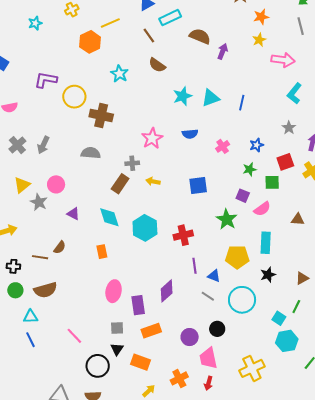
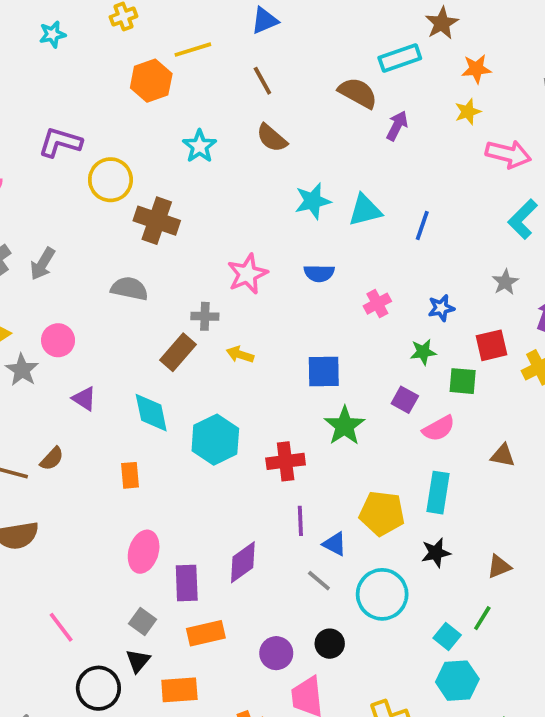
cyan rectangle: (170, 18) -> (400, 58), moved
green star: (227, 219) -> (345, 426), moved
gray square: (117, 328) -> (143, 621), turned 32
orange rectangle: (141, 362) -> (179, 690), turned -30

